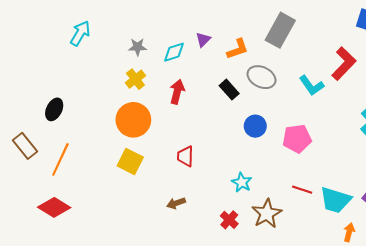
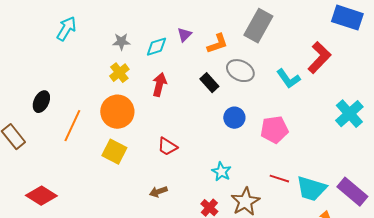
red trapezoid: (185, 156) -> (167, 147), turned -60
orange line: (60, 159) -> (72, 126), moved

